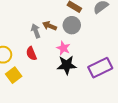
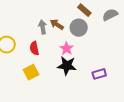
purple rectangle: (100, 68) -> (99, 74), size x0.6
yellow square: (14, 75) -> (31, 72), moved

